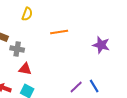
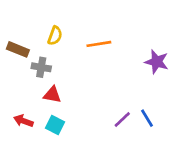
yellow semicircle: (27, 14) -> (55, 36), moved

